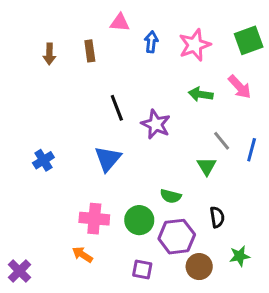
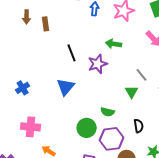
brown rectangle: (90, 51) -> (46, 24), moved
green arrow: (201, 94) -> (114, 44), moved
purple star: (156, 124) -> (98, 64), turned 30
pink cross: (94, 219) -> (31, 127), moved

